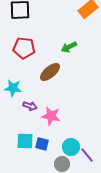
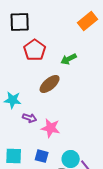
red pentagon: (24, 48) -> (35, 50), moved, turned 30
cyan square: (25, 141) -> (14, 156), moved

